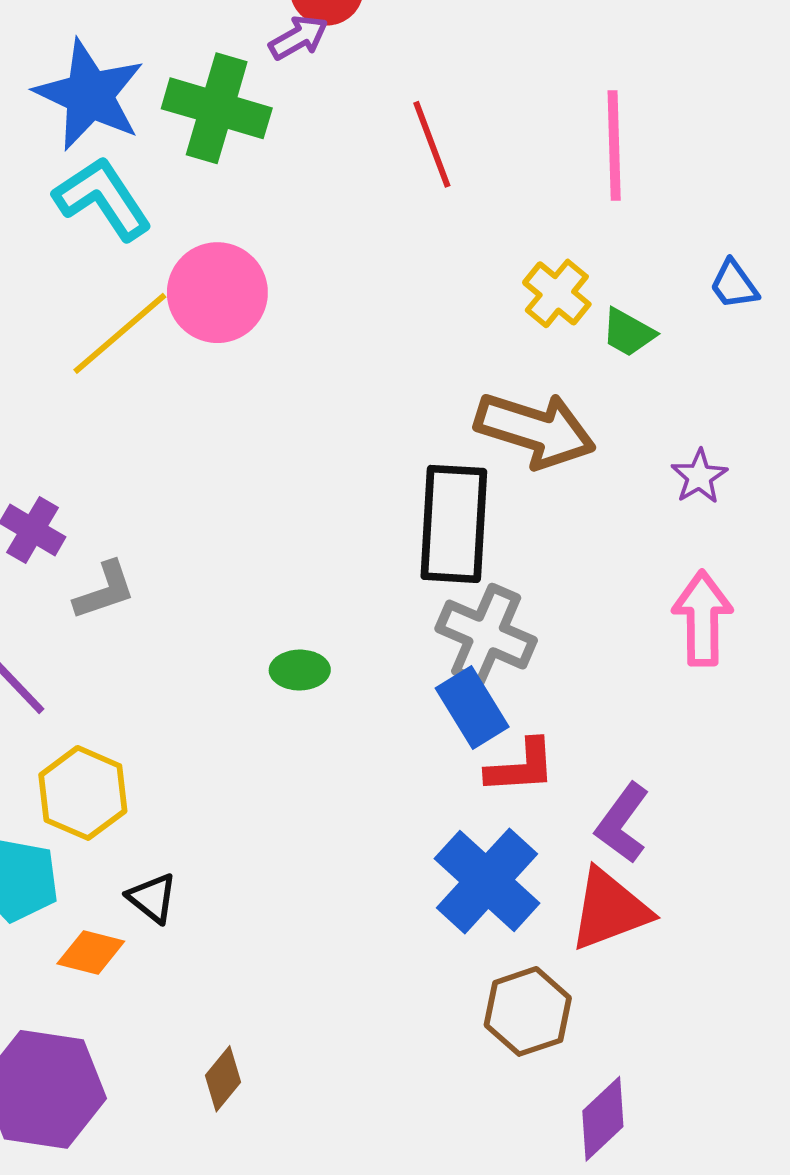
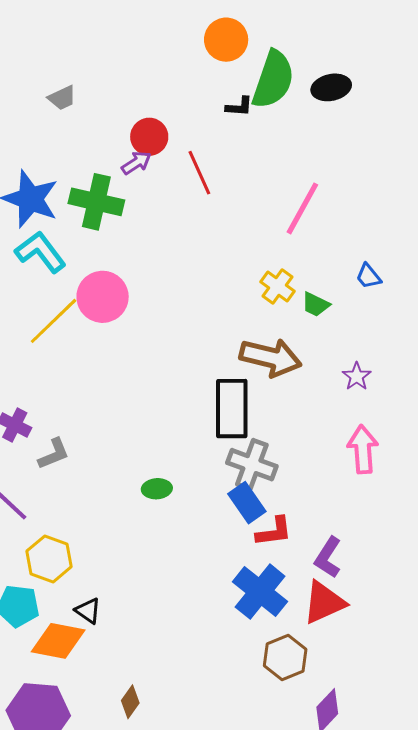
red line: (432, 144) -> (199, 173), moved
pink line: (614, 145) -> (302, 208), turned 34
orange diamond: (91, 953) -> (58, 641), size x1.6

